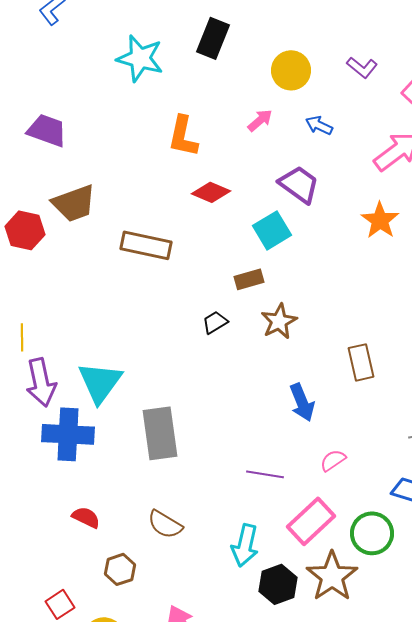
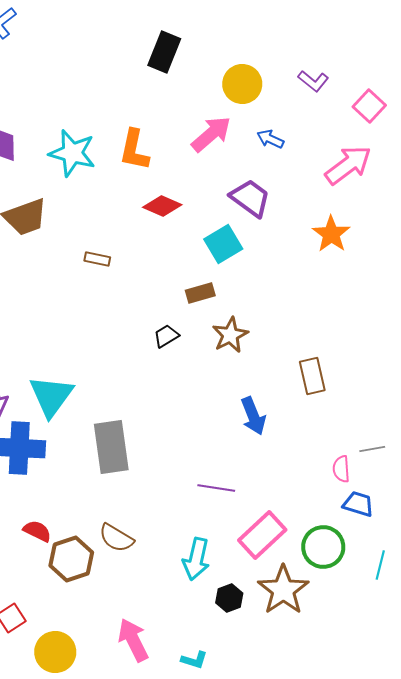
cyan star: (140, 58) -> (72, 153), moved
pink arrow: (260, 120) -> (211, 134), size x1.6
brown rectangle: (146, 245) -> (97, 259), size x0.5
pink semicircle: (333, 460) -> (341, 469), moved, turned -60
brown hexagon: (120, 569) -> (71, 559), moved, size x1.4
black hexagon: (278, 584) -> (229, 598), size x0.7

